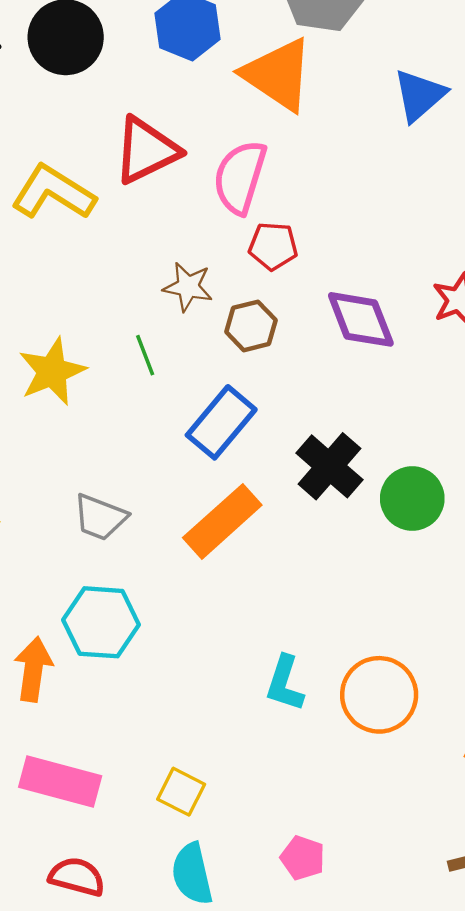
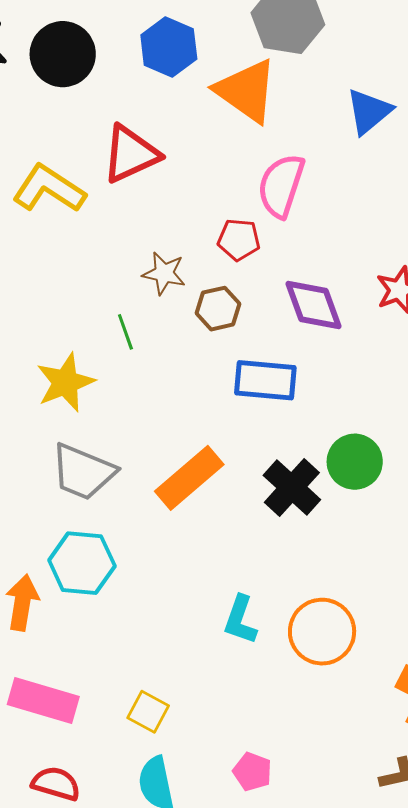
pink semicircle: (240, 177) -> (281, 186), moved
yellow star: (52, 371) -> (65, 383), moved
blue rectangle: (221, 422) -> (265, 380), moved, turned 54
black cross: (329, 466) -> (292, 487), moved
gray trapezoid: (100, 517) -> (83, 472), size x1.4

